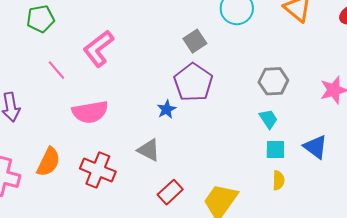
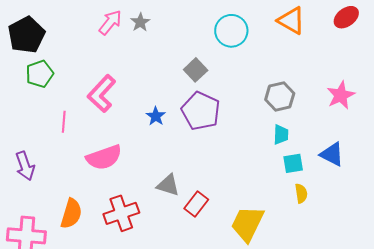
pink line: (56, 70) -> (64, 122), turned 55
blue star: (167, 109) -> (156, 116), moved
cyan trapezoid: (268, 119) -> (281, 135), turned 45
red cross: (98, 170) -> (121, 213), turned -32
red rectangle: (170, 192) -> (196, 204), moved

